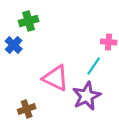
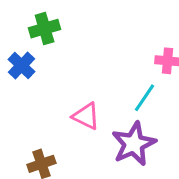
pink triangle: (56, 78) -> (86, 116), size x0.7

